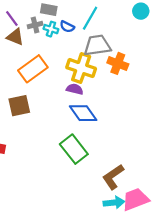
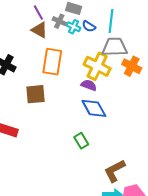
cyan line: (90, 18) -> (111, 21), turned -30
gray cross: (35, 25) -> (59, 21), turned 32
orange rectangle: (33, 69) -> (52, 62), turned -52
green rectangle: (74, 149) -> (81, 141), size x0.6

